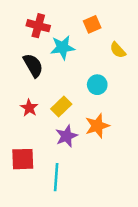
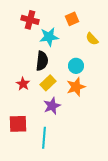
black semicircle: (33, 65) -> (42, 61), moved, turned 36
orange star: (97, 126) -> (76, 87), moved

